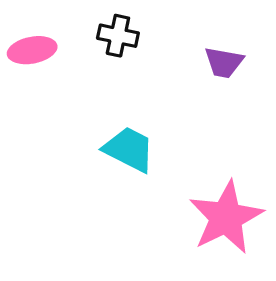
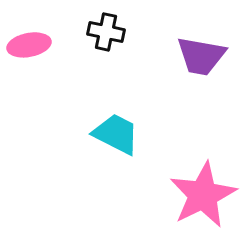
purple trapezoid: (224, 62) -> (201, 56), size x1.4

